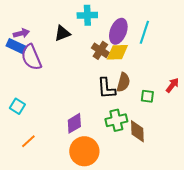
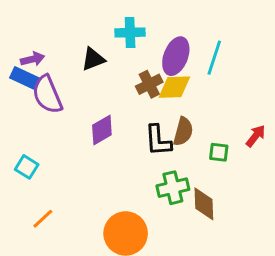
brown cross: (100, 50) -> (149, 84), turned 30
purple diamond: (74, 123) -> (102, 130), moved

